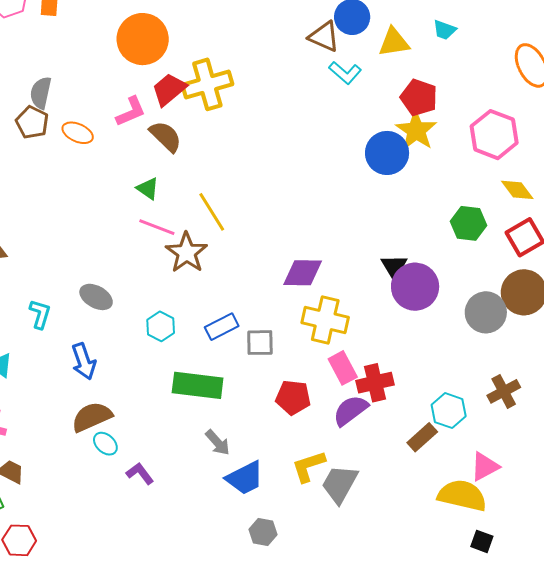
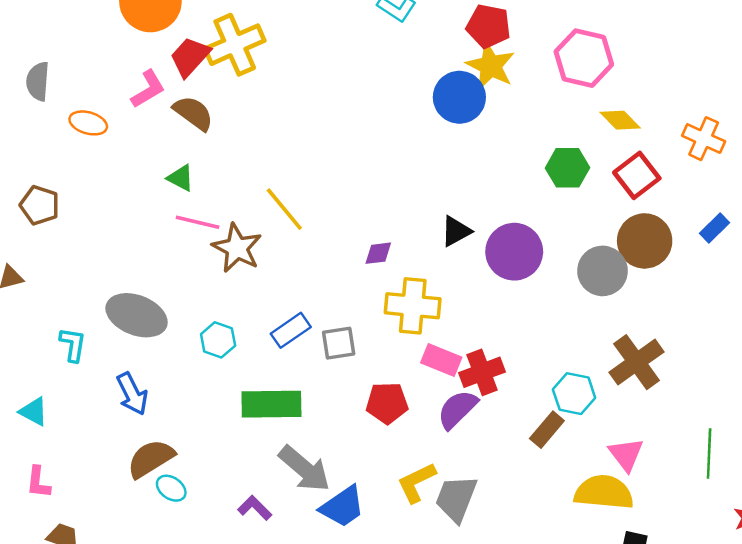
brown pentagon: (32, 122) -> (40, 205), moved
yellow line: (212, 212) -> (284, 209), moved
black triangle: (394, 267) -> (456, 231), moved, turned 40
purple diamond: (303, 273) -> (378, 253), size x0.6
gray ellipse: (96, 297) -> (137, 315), size x1.5
pink rectangle: (343, 368) -> (441, 360), turned -32
brown cross: (504, 391) -> (636, 362), size x1.4
gray arrow: (218, 443) -> (304, 469), size x1.6
pink triangle: (485, 467) -> (626, 454), turned -32
purple L-shape: (140, 473) -> (255, 508), moved

